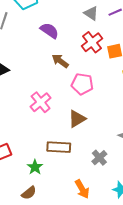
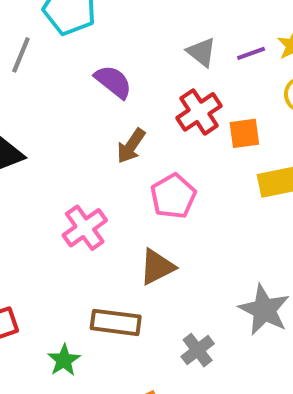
brown arrow: (60, 61) -> (131, 146), turned -96
pink pentagon: (82, 84) -> (173, 196), turned 30

